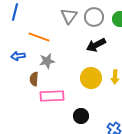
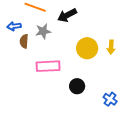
black arrow: (96, 45) -> (67, 15), moved
brown semicircle: (34, 79) -> (24, 41), moved

